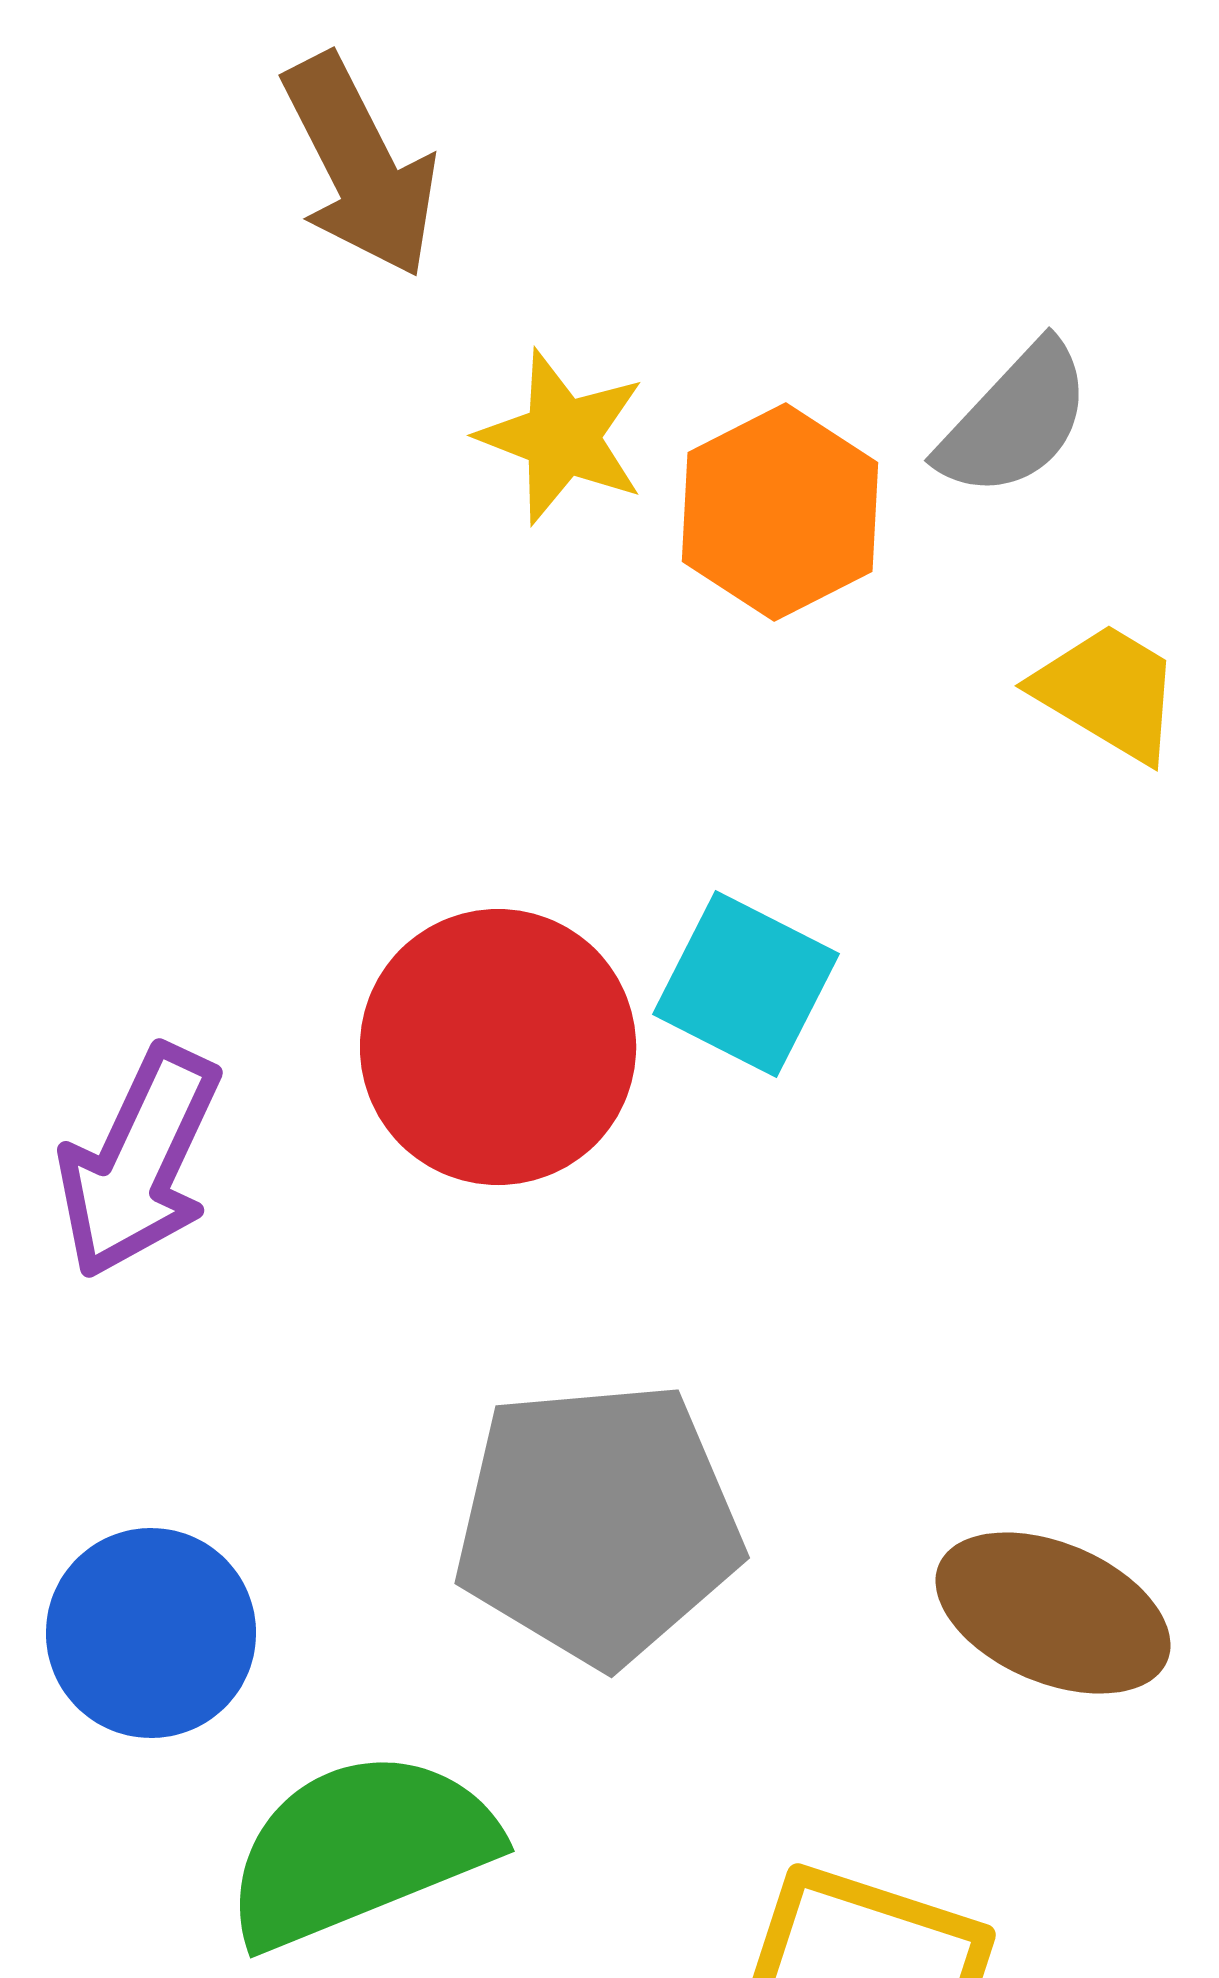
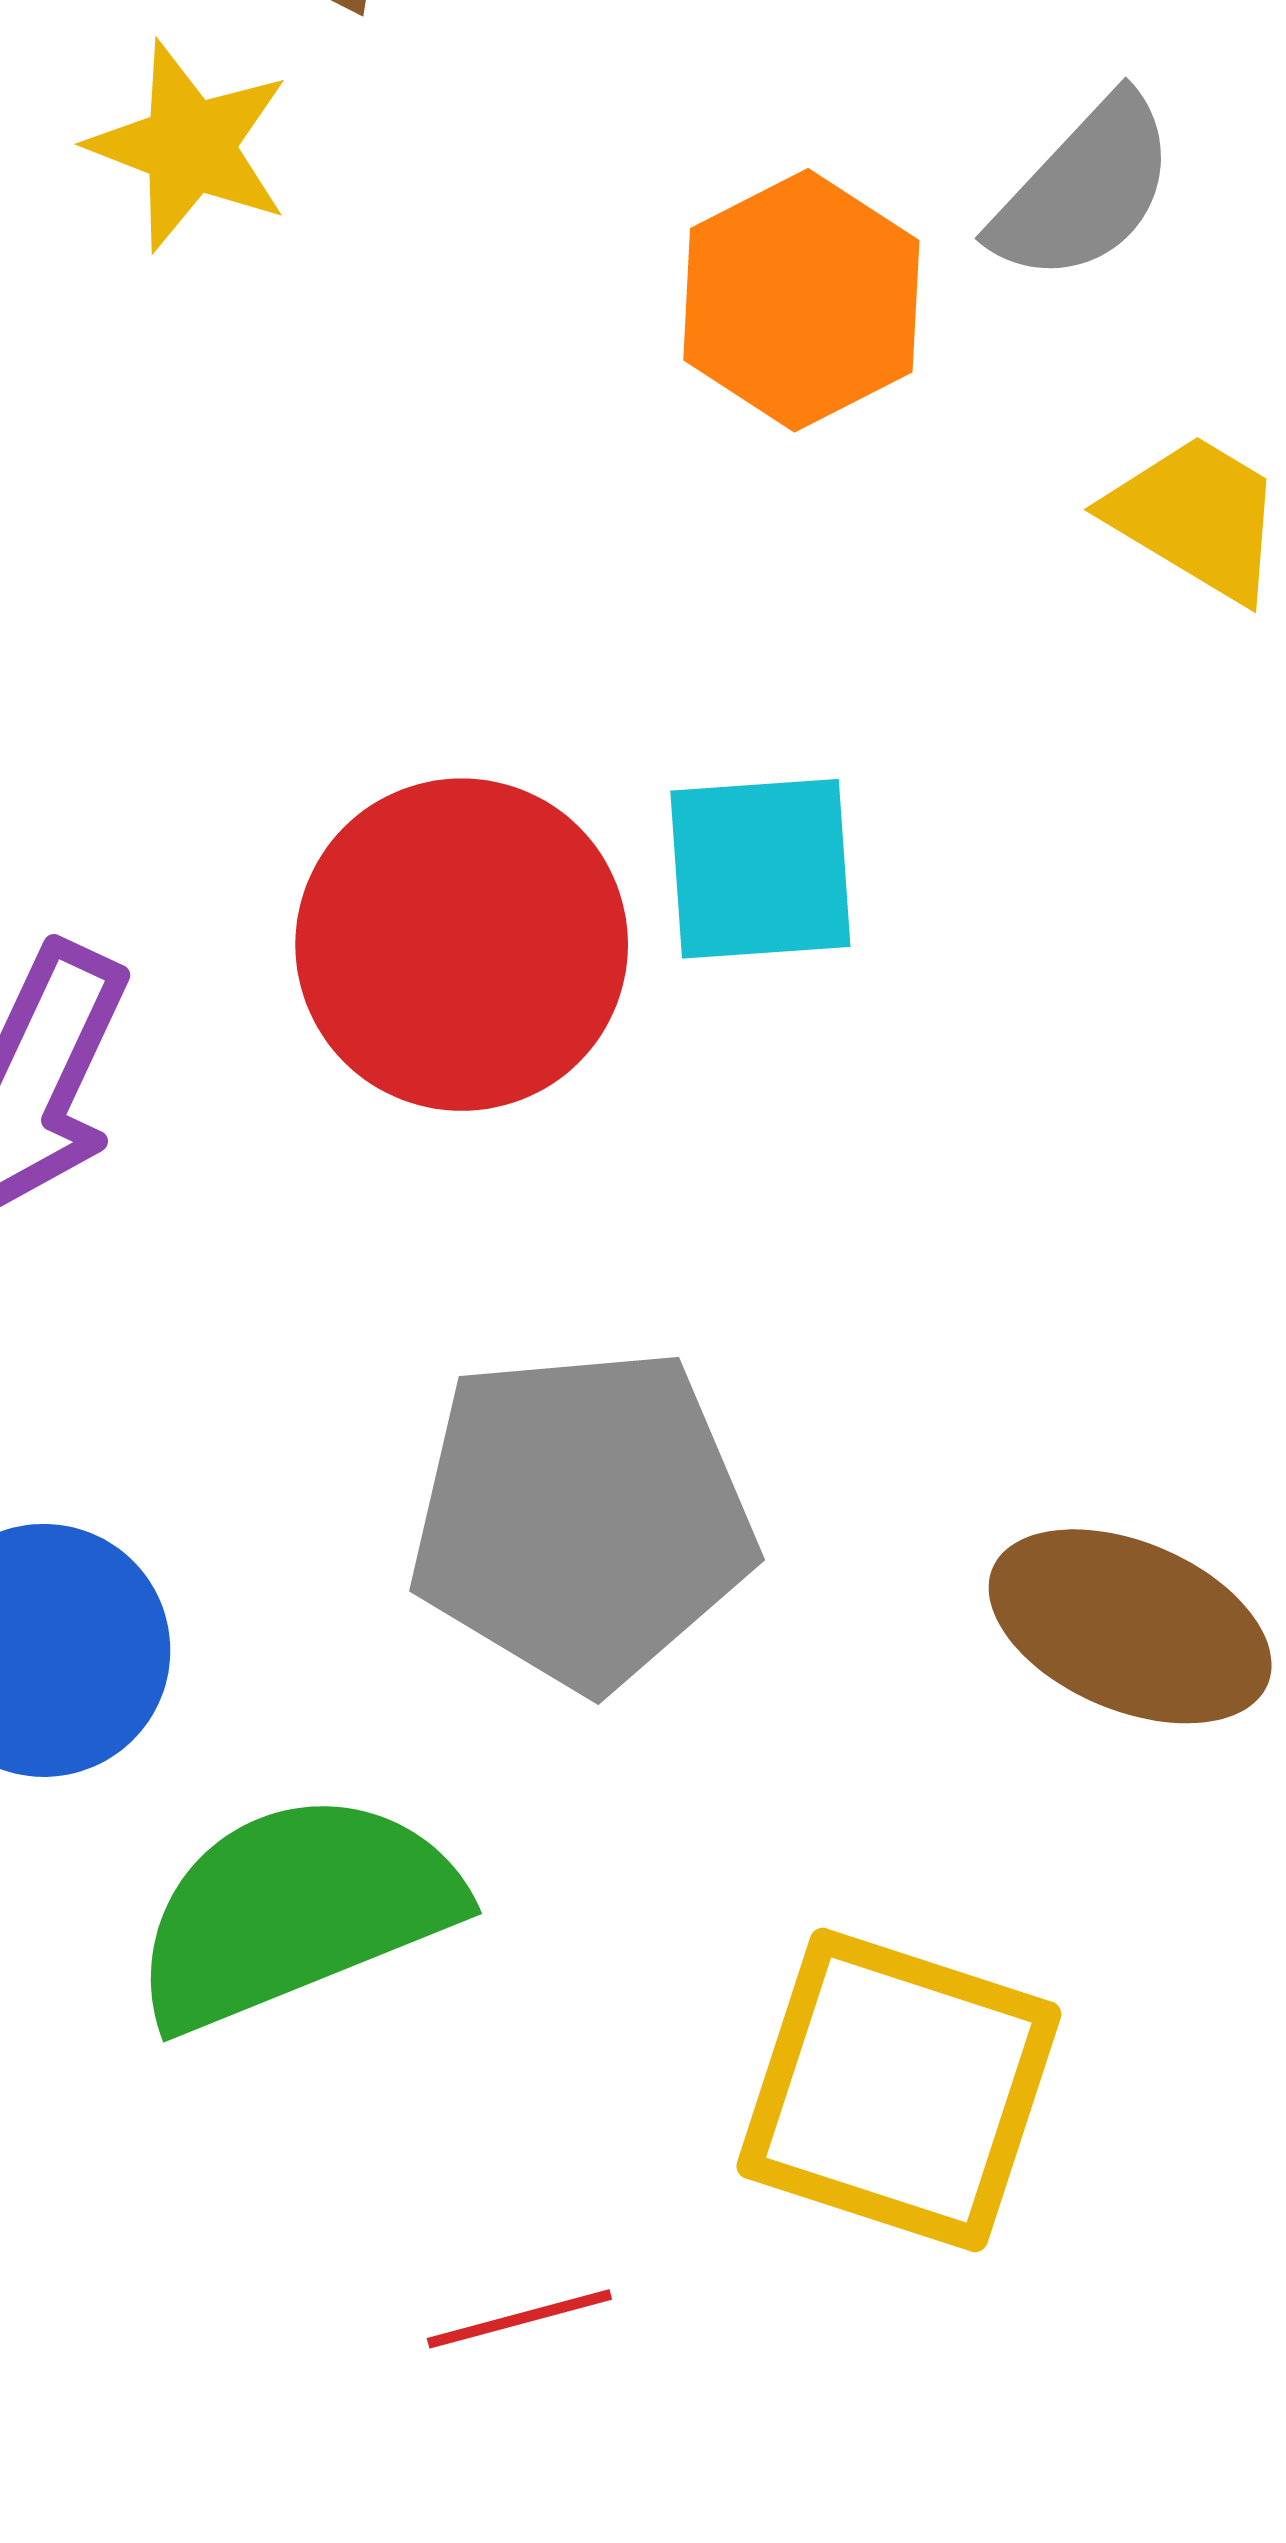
yellow star: (562, 437) -> (189, 146), moved
cyan square: (746, 984) -> (760, 869), turned -31

